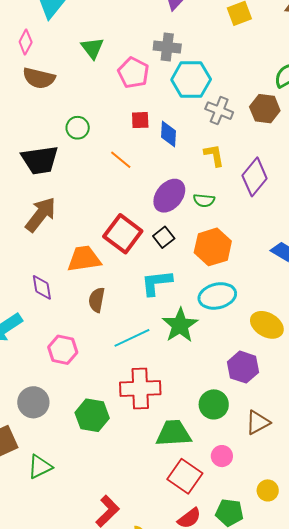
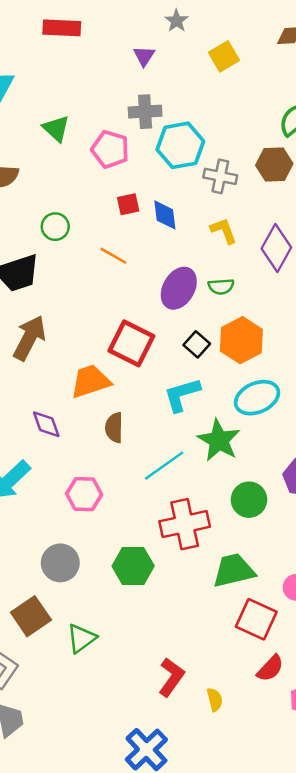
black square: (164, 237) -> (197, 344), moved
green circle: (214, 404) -> (249, 500), moved

